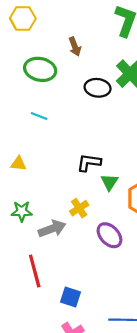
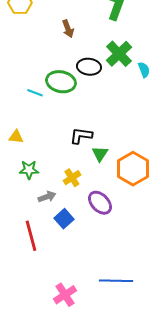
green ellipse: (40, 69) -> (61, 82), moved
green star: (22, 211) -> (29, 170), moved
gray arrow: (52, 229) -> (47, 197), size x0.7
blue square: (70, 297) -> (64, 219), moved, turned 30

